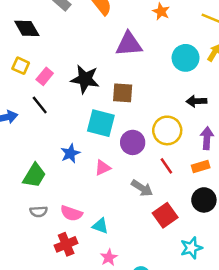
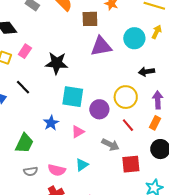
purple triangle: (129, 44) -> (101, 46), moved
pink rectangle: (45, 76) -> (25, 51), moved
brown square: (123, 93) -> (90, 19), moved
orange rectangle: (201, 167) -> (155, 123), turned -40
red square: (165, 215) -> (131, 164), turned 36
cyan triangle: (100, 226) -> (82, 165), moved, turned -48

